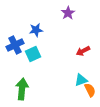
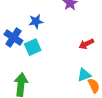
blue cross: (15, 45) -> (13, 37), turned -30

